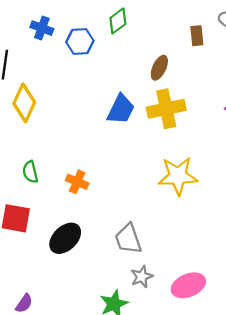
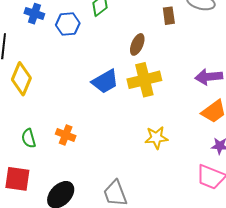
blue trapezoid: (121, 109) -> (105, 81), turned 36
yellow star: (178, 176) -> (156, 138), size x0.7
orange cross: (77, 182) -> (66, 135), moved

